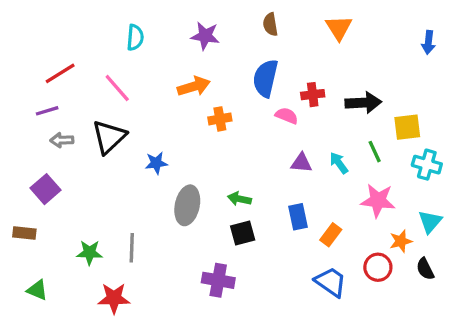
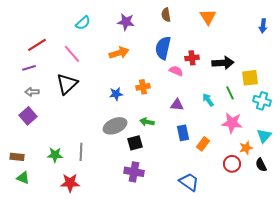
cyan semicircle: (135, 37) -> (83, 23), turned 42
orange cross: (220, 119) -> (143, 87), moved
gray arrow: (62, 140) -> (32, 92), moved
blue star: (156, 163) -> (116, 94), moved
purple triangle: (301, 163) -> (177, 105), moved
gray ellipse: (187, 205) -> (115, 126), turned 55
brown rectangle: (24, 233) -> (17, 157), moved
black square: (243, 233) -> (135, 143), moved
blue trapezoid: (331, 282) -> (189, 182), moved

